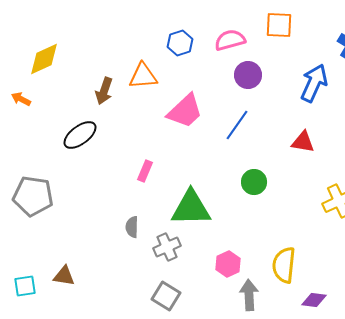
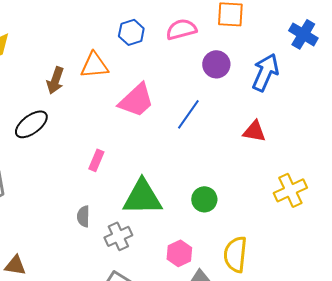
purple circle: (248, 75) -> (216, 64), moved
green circle: (254, 182) -> (204, 199), moved

